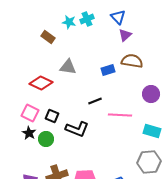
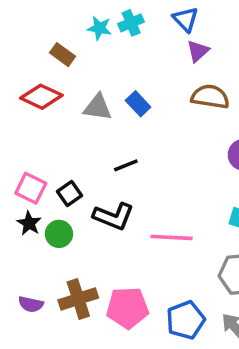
blue rectangle: (108, 70) -> (138, 104), moved, turned 64
red diamond: (41, 83) -> (41, 97), moved
black line: (95, 101) -> (126, 165), moved
pink line: (120, 115) -> (171, 237), moved
black square: (52, 116) -> (70, 193), turned 32

